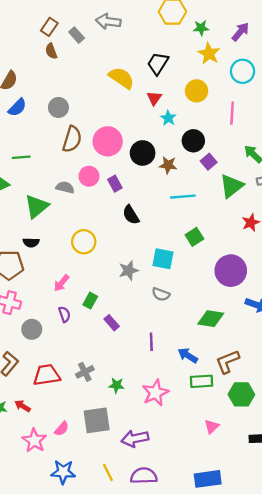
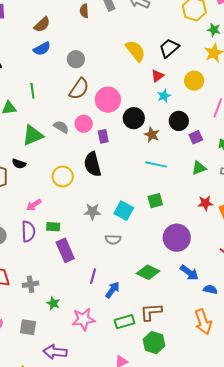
green line: (21, 157) -> (32, 91), turned 70
purple square: (209, 162) -> (196, 137), moved
green triangle: (232, 186) -> (199, 168), size x0.7
black semicircle: (131, 215) -> (92, 164), moved, size x1.4
gray semicircle: (161, 294) -> (113, 239), turned -35
green rectangle: (90, 301) -> (53, 227), turned 48
purple semicircle: (64, 314) -> (28, 231), size x1.5
purple rectangle: (112, 323) -> (65, 250), size x1.6
blue arrow: (188, 355) -> (112, 290), moved, turned 78
green rectangle: (202, 381) -> (124, 322), turned -30
gray square: (97, 420) -> (28, 327), size x0.7

